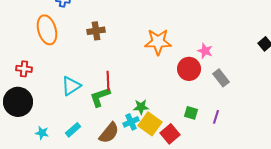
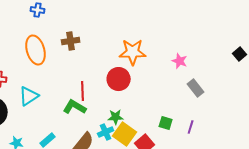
orange ellipse: (47, 30) -> (36, 50), moved
red circle: (189, 69) -> (119, 79), moved
cyan triangle: (71, 86) -> (29, 96), moved
green L-shape: (100, 97) -> (75, 107), turned 50

